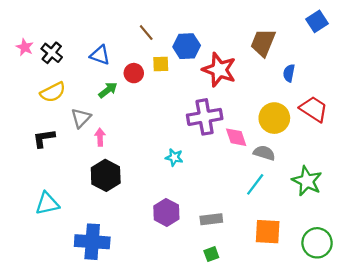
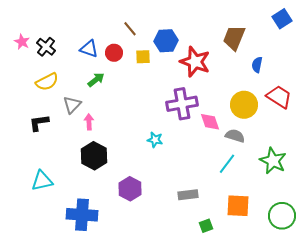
red circle: (134, 73) -> (114, 53), moved
purple hexagon: (166, 212) -> (130, 189), moved
green square: (211, 254) -> (206, 226), moved

